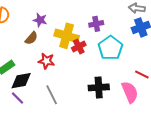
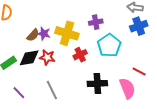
purple star: (40, 20) -> (44, 34), moved
red cross: (79, 47) -> (80, 55), moved
black diamond: (21, 81) -> (29, 58), moved

